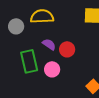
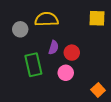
purple semicircle: (49, 44) -> (54, 48), turned 72
pink circle: (52, 69) -> (66, 73), moved

